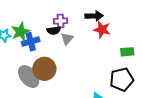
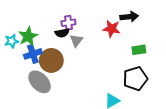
black arrow: (94, 16) -> (129, 17), moved
blue cross: (31, 42) -> (33, 54), moved
brown circle: (44, 69) -> (51, 60), moved

